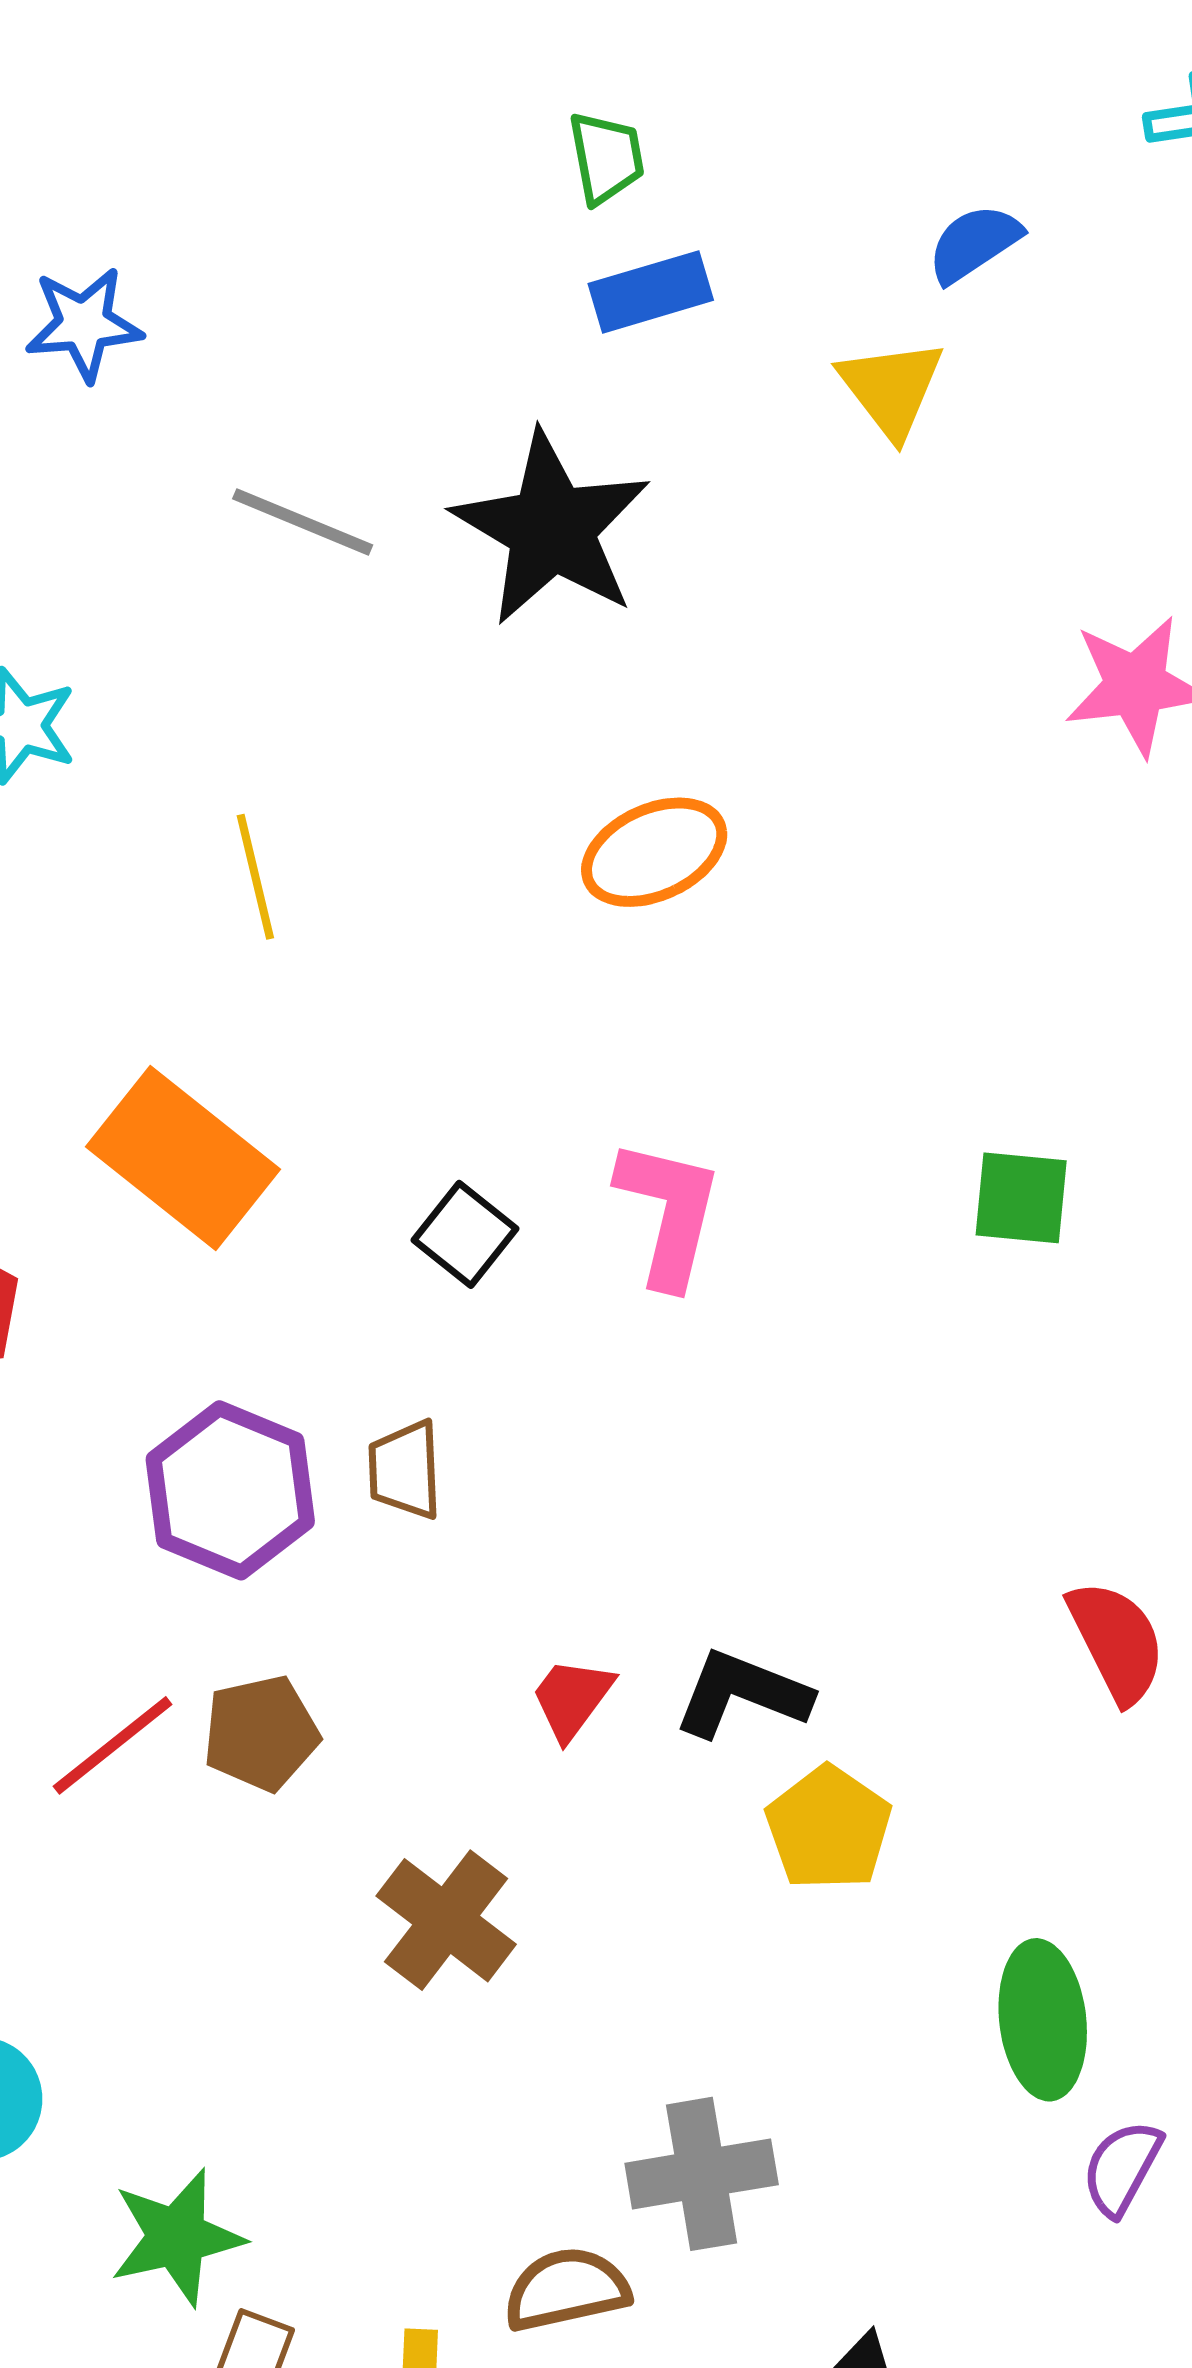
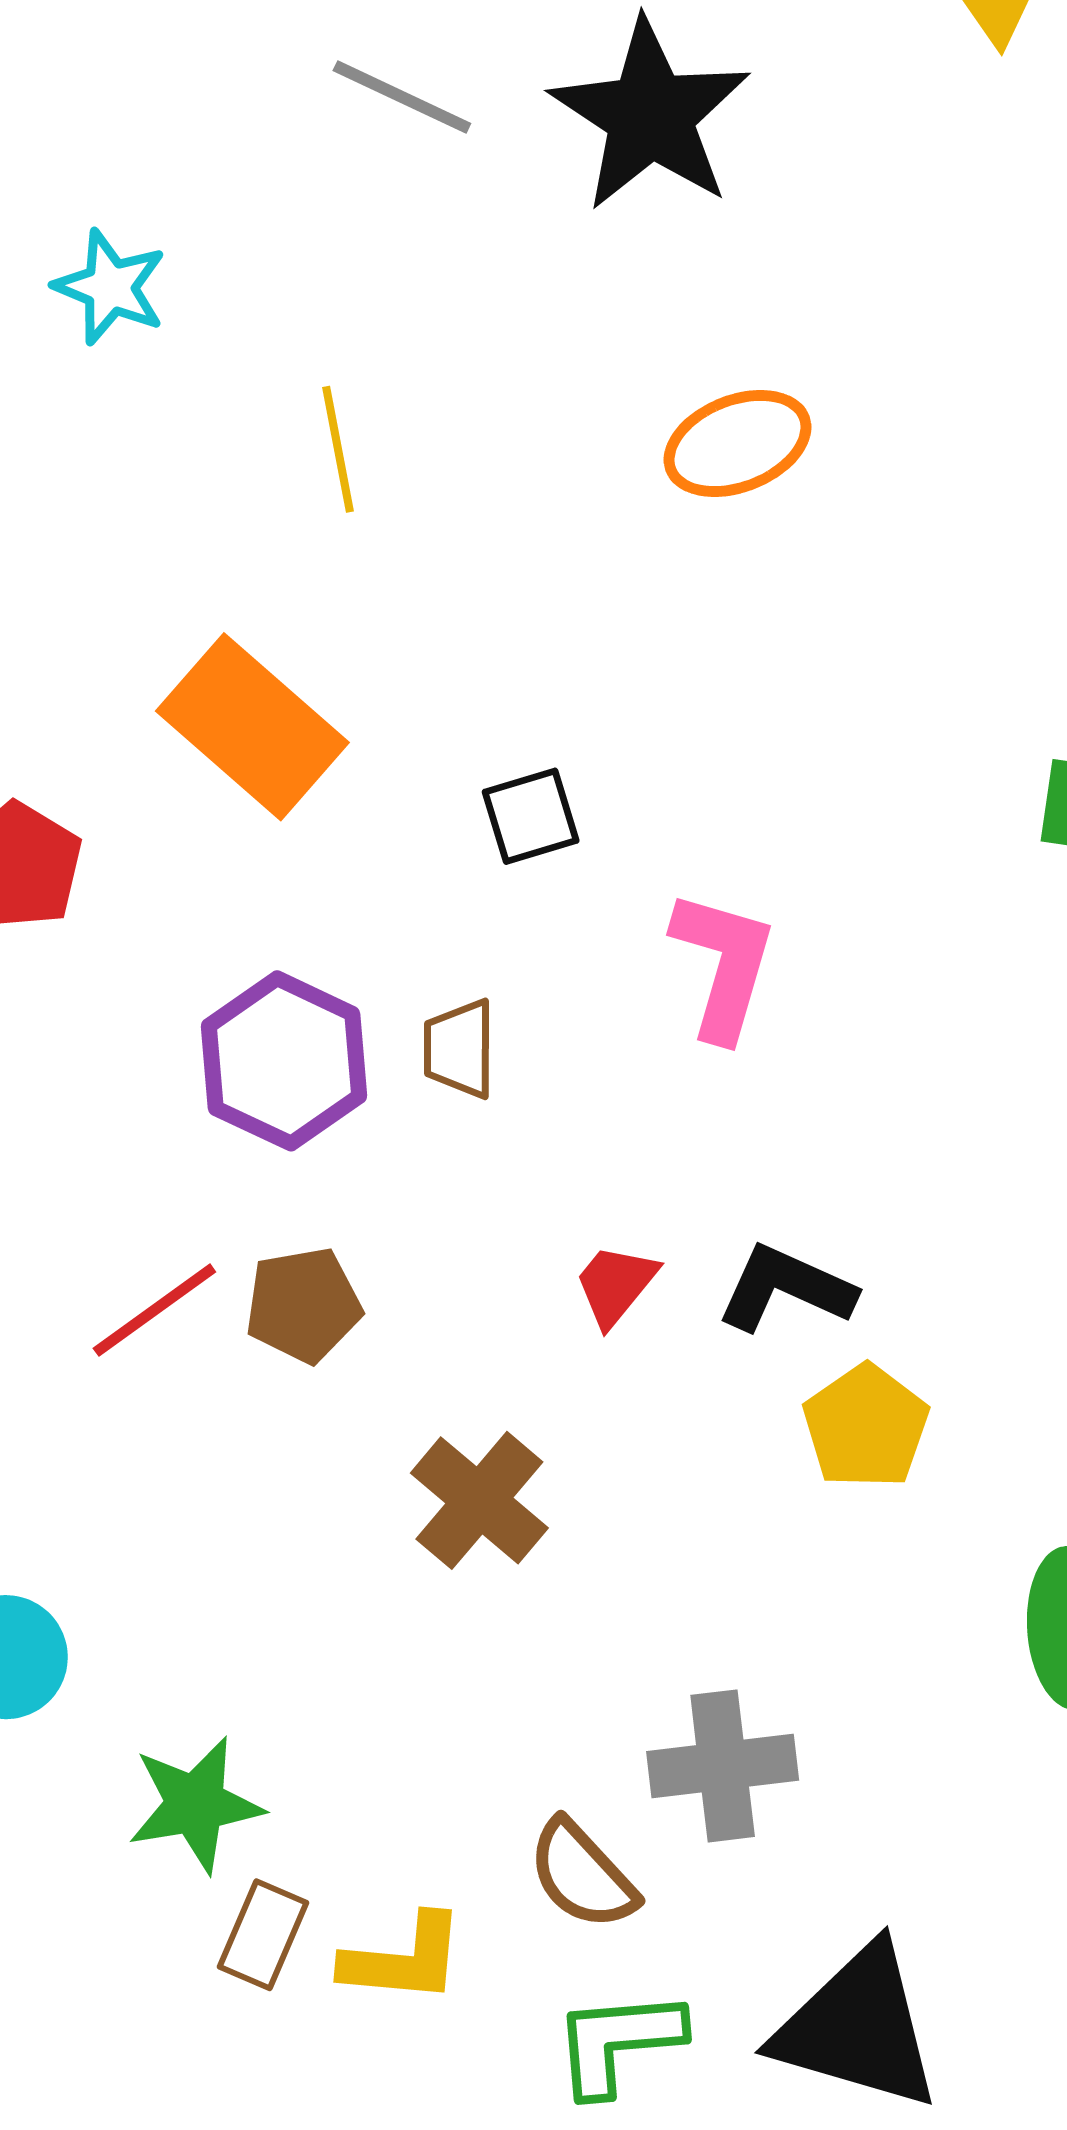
pink L-shape: (669, 1213) -> (723, 965), moved
black square: (465, 1234) -> (531, 816), turned 32
brown semicircle: (566, 2289) -> (582, 1875), turned -123

